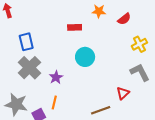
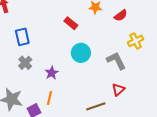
red rectangle: (75, 27) -> (71, 23), turned 40
gray cross: (29, 68) -> (25, 63), size x0.6
gray L-shape: (140, 72) -> (116, 61), moved

